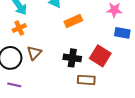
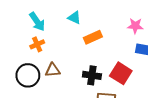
brown triangle: (34, 53) -> (53, 70), turned 42

